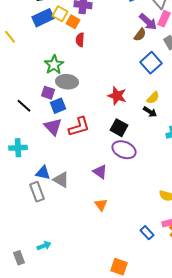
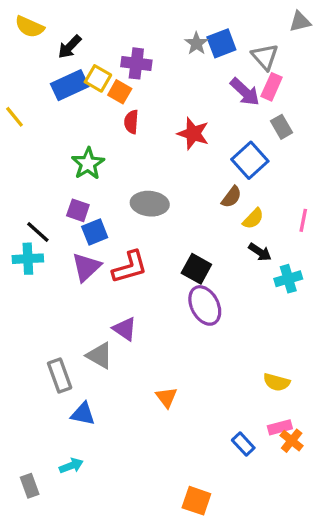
brown semicircle: (140, 35) -> (232, 197), moved
gray ellipse: (67, 82) -> (150, 204), moved
red star: (117, 96) -> (193, 134), moved
black arrow: (150, 112) -> (260, 252), moved
purple triangle: (53, 127) -> (86, 267), turned 30
cyan cross: (18, 148) -> (28, 259), moved
purple ellipse: (124, 150) -> (205, 305), turned 40
purple triangle: (100, 172) -> (125, 329), moved
blue triangle: (43, 173) -> (83, 414), moved

